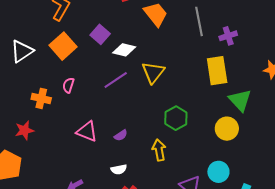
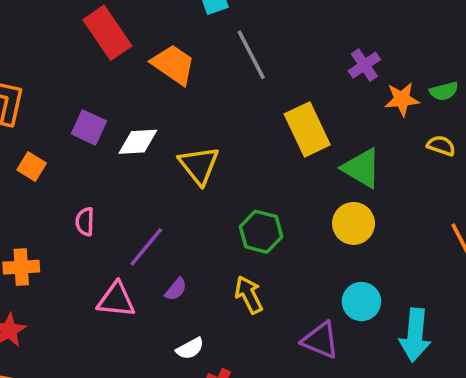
purple cross: (228, 36) -> (364, 65), moved
orange square: (63, 46) -> (32, 166), size x0.6
purple line: (116, 80) -> (146, 247), moved
pink semicircle: (68, 85) -> (85, 222), moved

